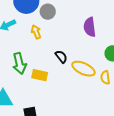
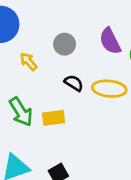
gray circle: (48, 12) -> (65, 44), moved
purple semicircle: (90, 27) -> (110, 41), moved

